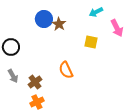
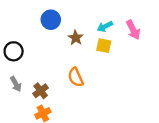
cyan arrow: (96, 12) -> (105, 26), moved
brown star: (59, 24) -> (76, 38), moved

